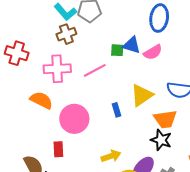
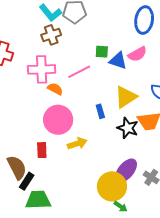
blue triangle: (132, 45) -> (118, 61), moved
orange semicircle: (41, 100) -> (55, 89), moved, size x0.7
black star: (161, 140) -> (128, 128), moved
yellow arrow: (111, 156) -> (77, 143), moved

